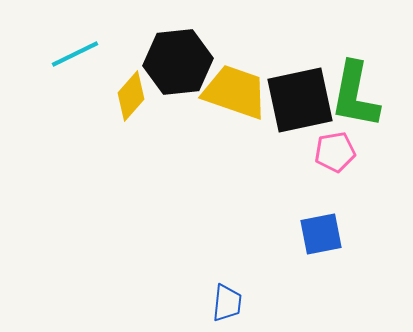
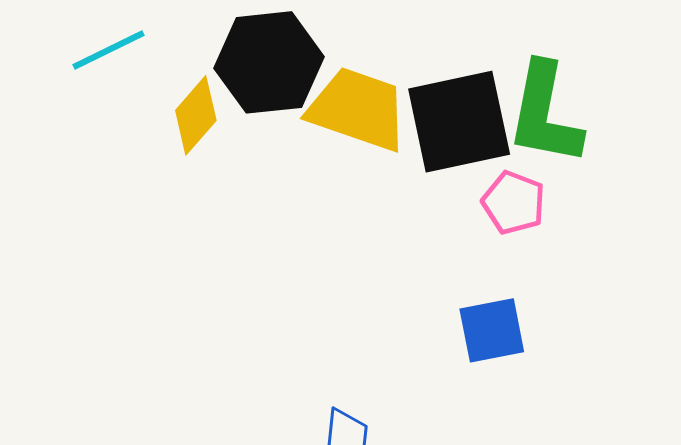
pink pentagon: (335, 152) -> (514, 203), turned 30

